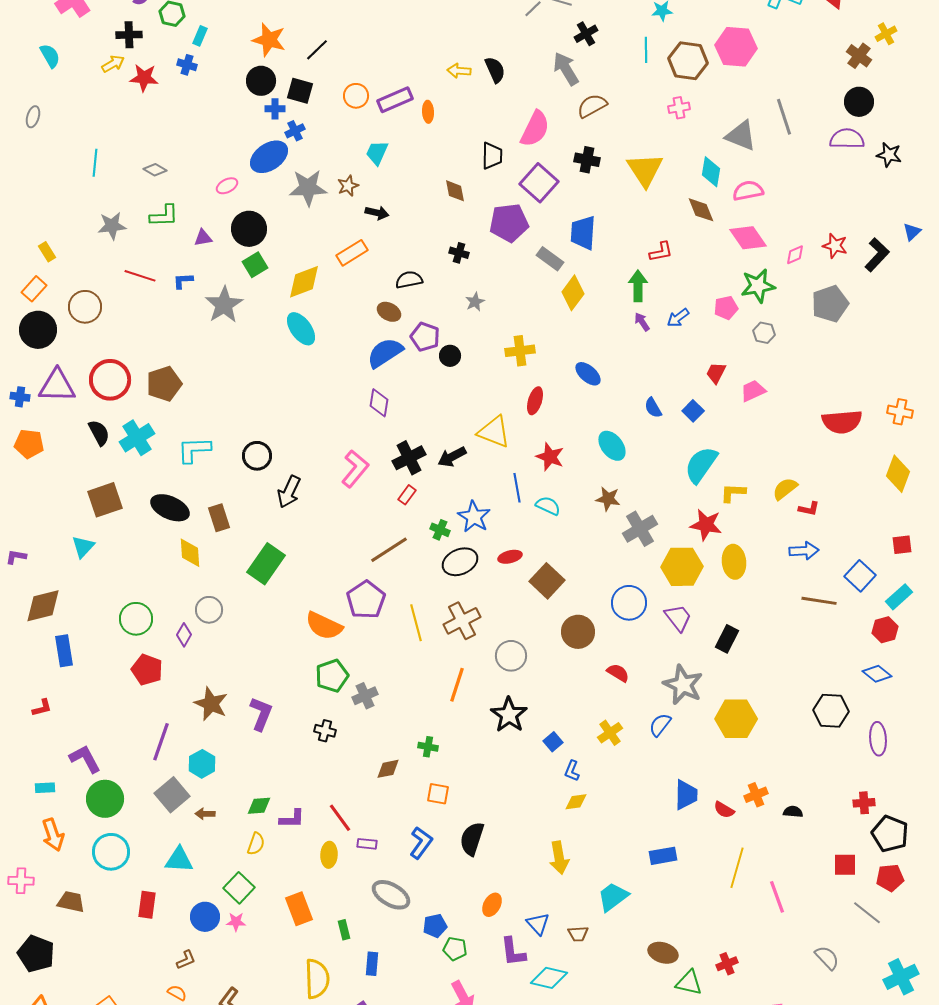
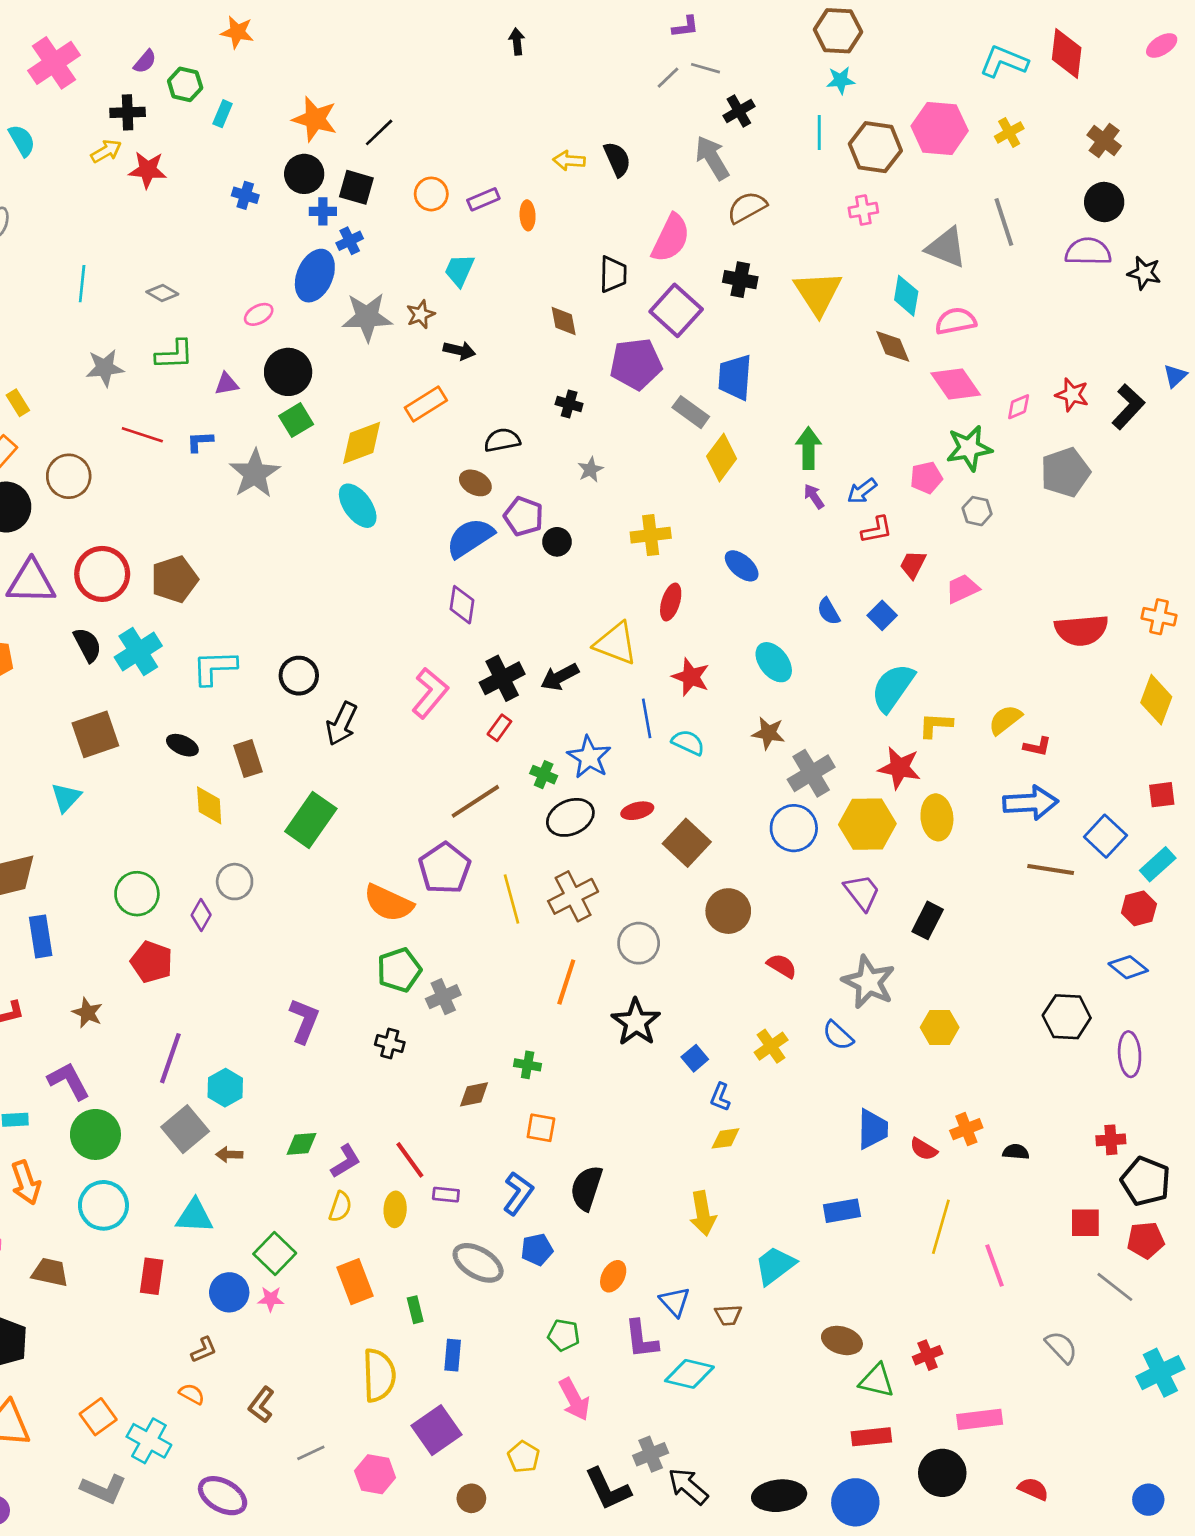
yellow cross: (886, 34) -> (1009, 132), moved
blue cross: (187, 65) -> (245, 195), moved
purple rectangle: (395, 100) -> (483, 199), size x0.7
blue ellipse: (269, 157) -> (315, 276), turned -33
red L-shape: (661, 252) -> (877, 530), moved
black ellipse: (170, 508) -> (182, 745), size x0.6
blue arrow: (804, 551) -> (1031, 803), size x1.4
blue circle: (629, 603) -> (794, 828), moved
brown star: (211, 704) -> (87, 1013), moved, size x0.7
yellow hexagon: (736, 719) -> (940, 1027), size x0.7
blue semicircle: (660, 725) -> (838, 1035), turned -85
purple L-shape: (292, 819) -> (346, 1161), turned -32
yellow semicircle: (256, 844) -> (340, 1207), moved
blue pentagon: (435, 926) -> (537, 1250), moved

